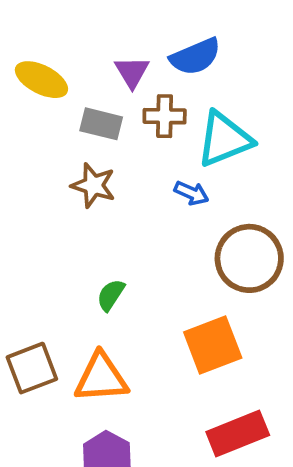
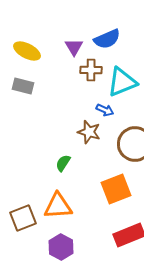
gray rectangle: (101, 124) -> (23, 86), moved
brown star: (93, 185) -> (89, 132), moved
brown square: (32, 368) -> (23, 218), moved

